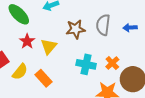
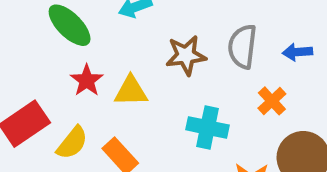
yellow triangle: (49, 47) -> (131, 91), turned 48
orange cross: (112, 63) -> (272, 101), moved

